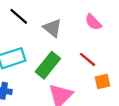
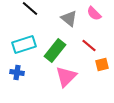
gray triangle: (52, 28) -> (69, 18), moved

